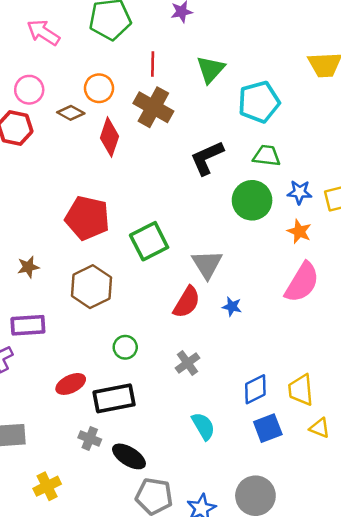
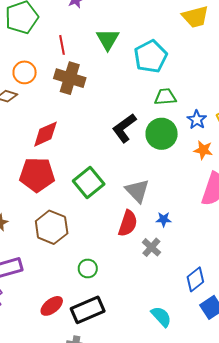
red diamond: (109, 137) -> (45, 134), moved, turned 60
black L-shape: (207, 158) -> (124, 128), moved
blue star: (299, 192) -> (197, 120), turned -30
gray cross: (187, 363) -> (151, 247), moved

